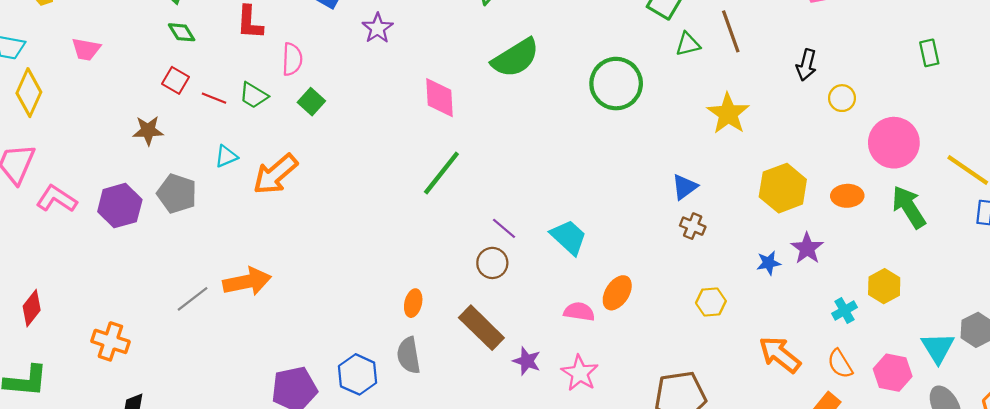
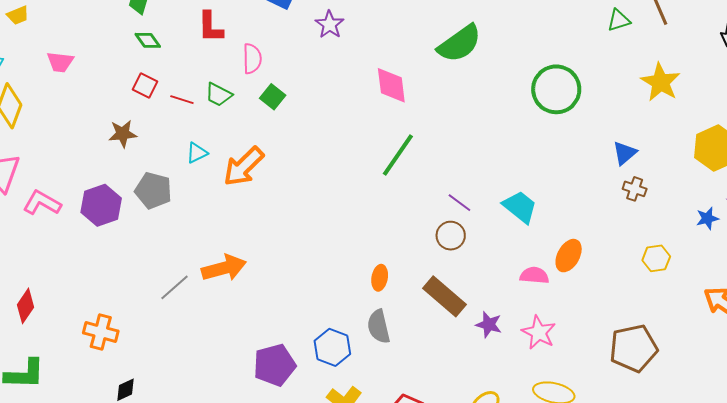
green circle: (616, 84) -> (556, 89), moved

